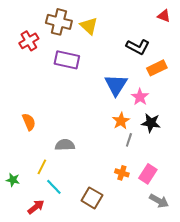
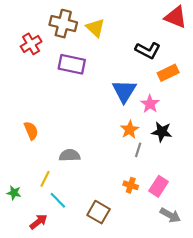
red triangle: (164, 16) -> (176, 17), size x1.6

